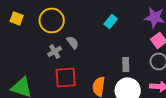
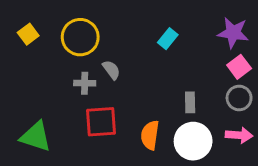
yellow square: (17, 18) -> (28, 34), turned 32
gray cross: (55, 51) -> (85, 83), turned 32

